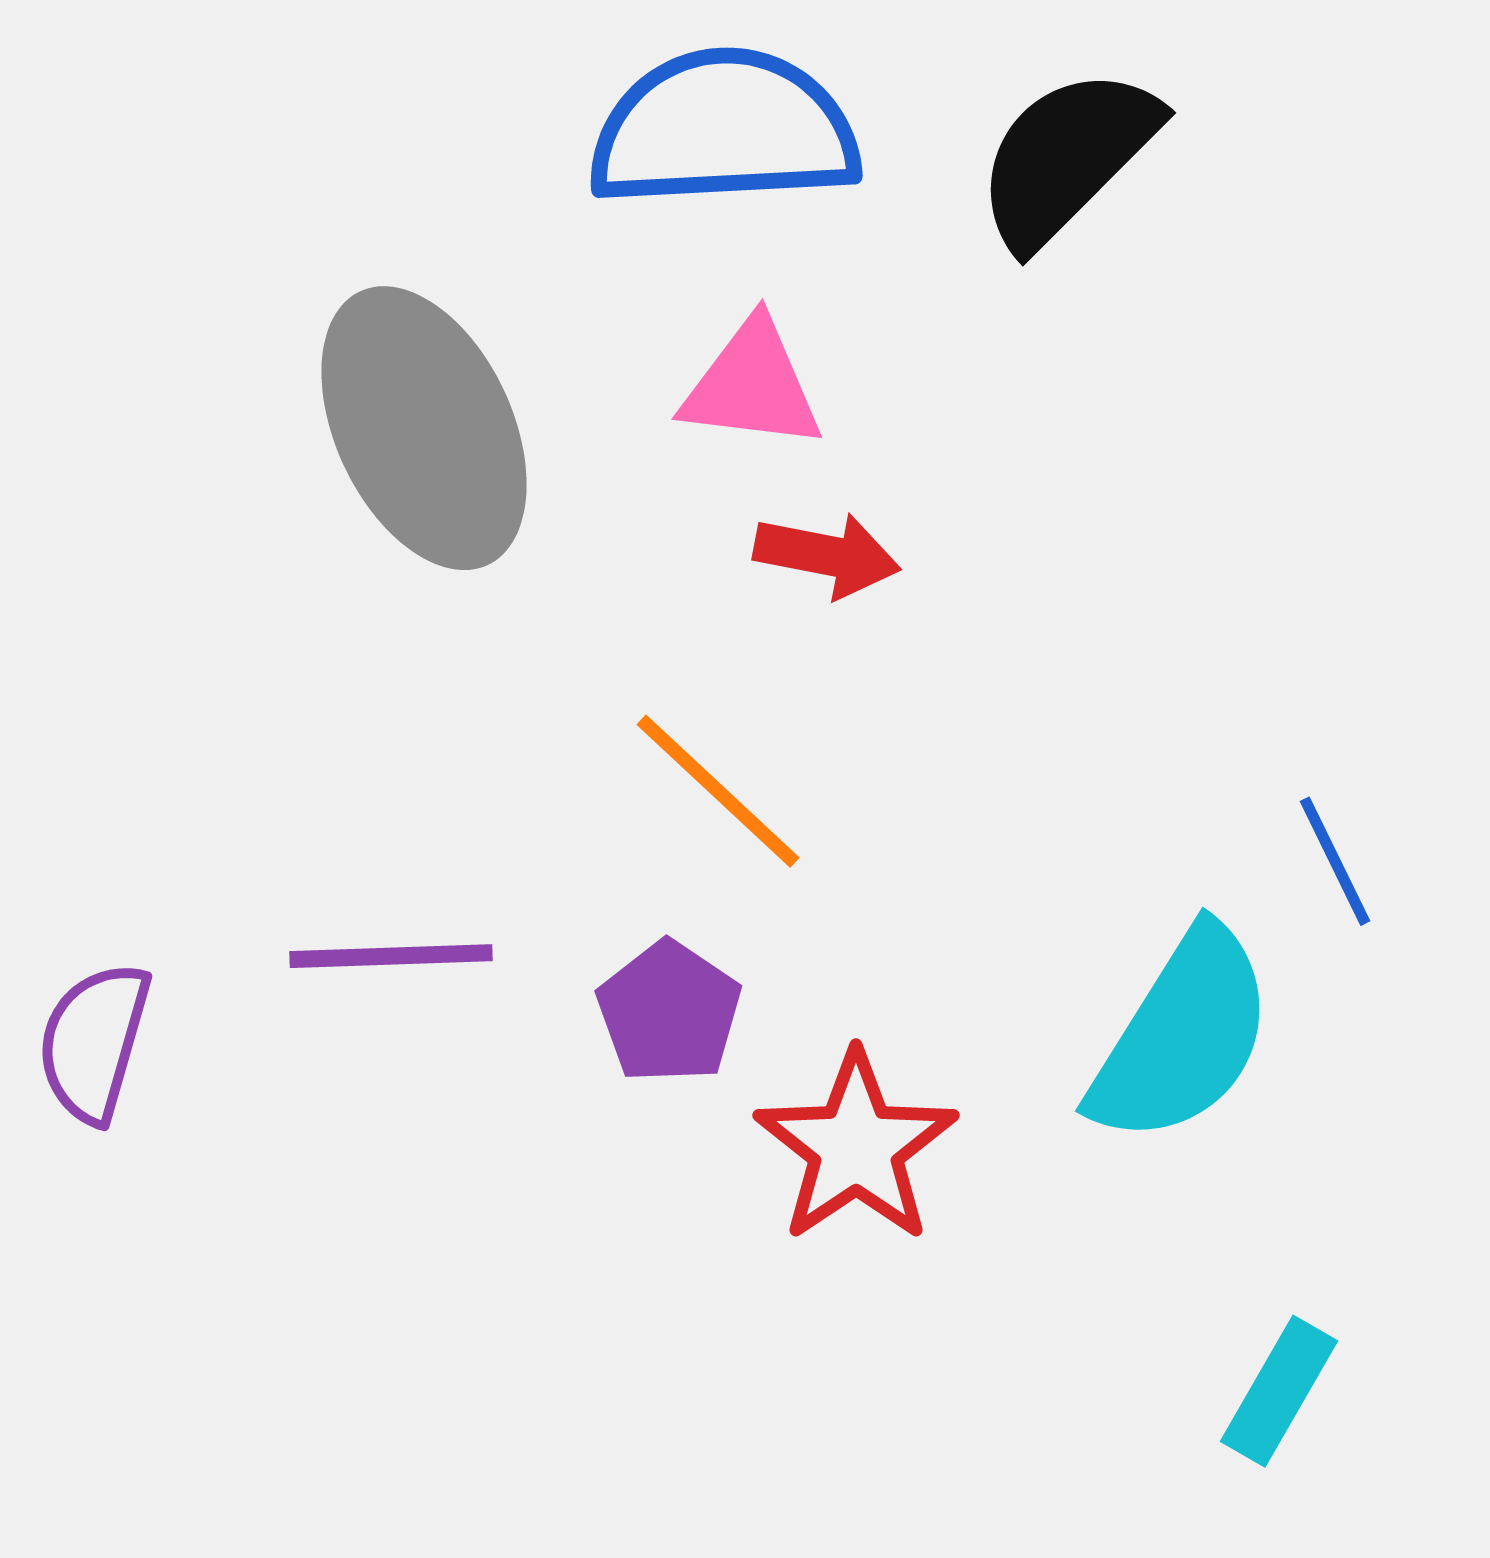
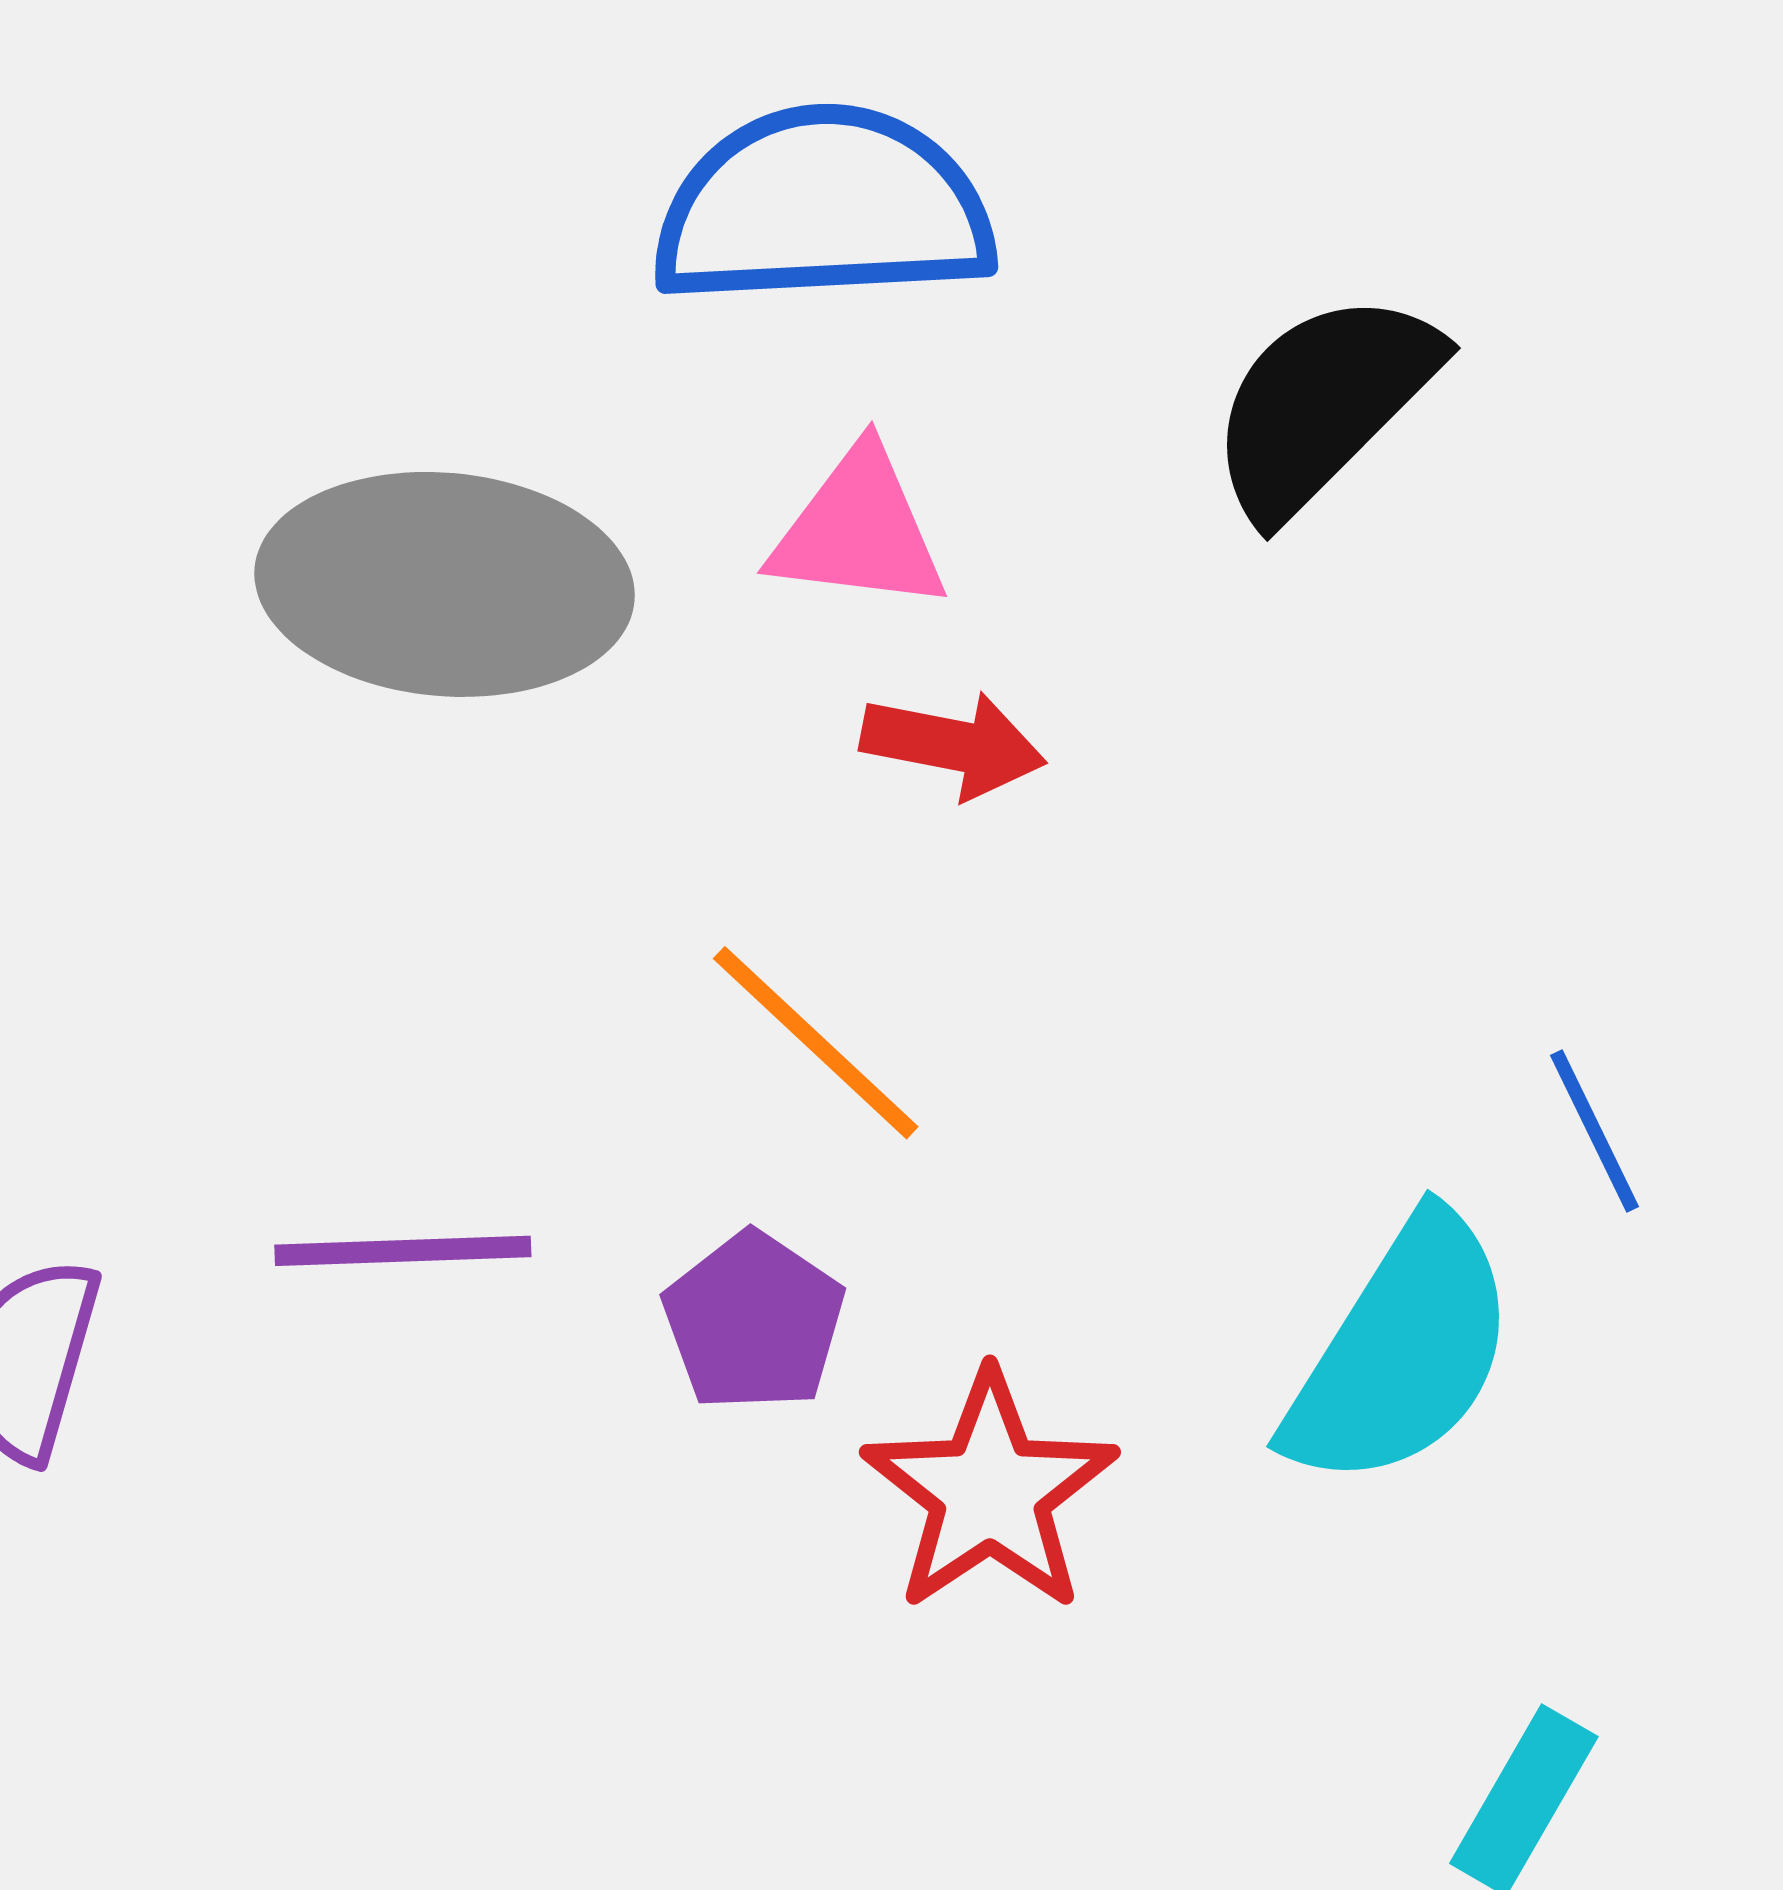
black semicircle: (1067, 157) -> (1323, 404), moved
gray ellipse: (424, 428) -> (445, 584), turned -60

